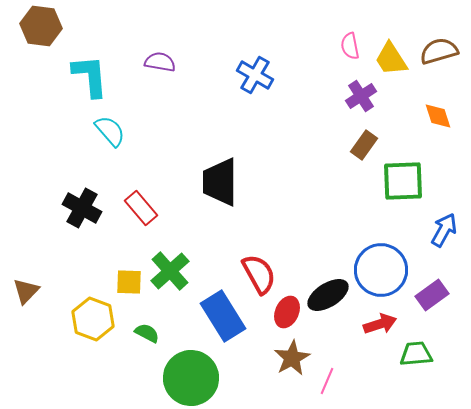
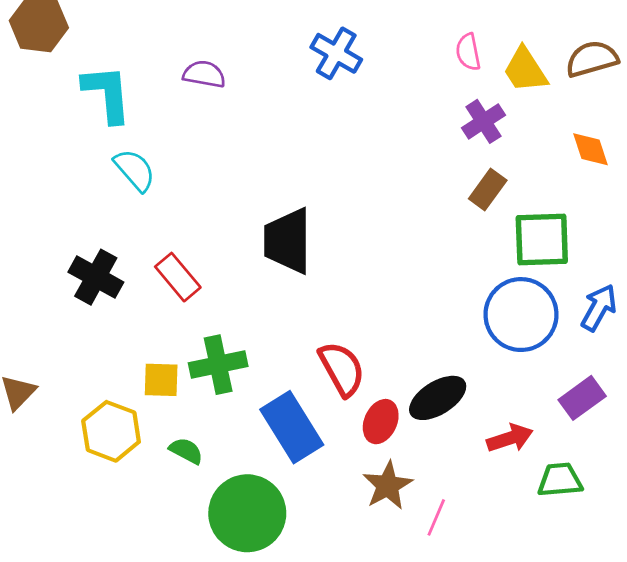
blue cross: (255, 75) -> (336, 53), moved
blue circle: (381, 270) -> (521, 315), moved
green cross: (170, 271) -> (218, 365), turned 30

